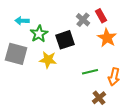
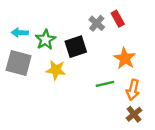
cyan arrow: (22, 21) -> (20, 33), moved
orange star: (107, 38) -> (125, 58), moved
brown cross: (99, 98) -> (134, 114), moved

